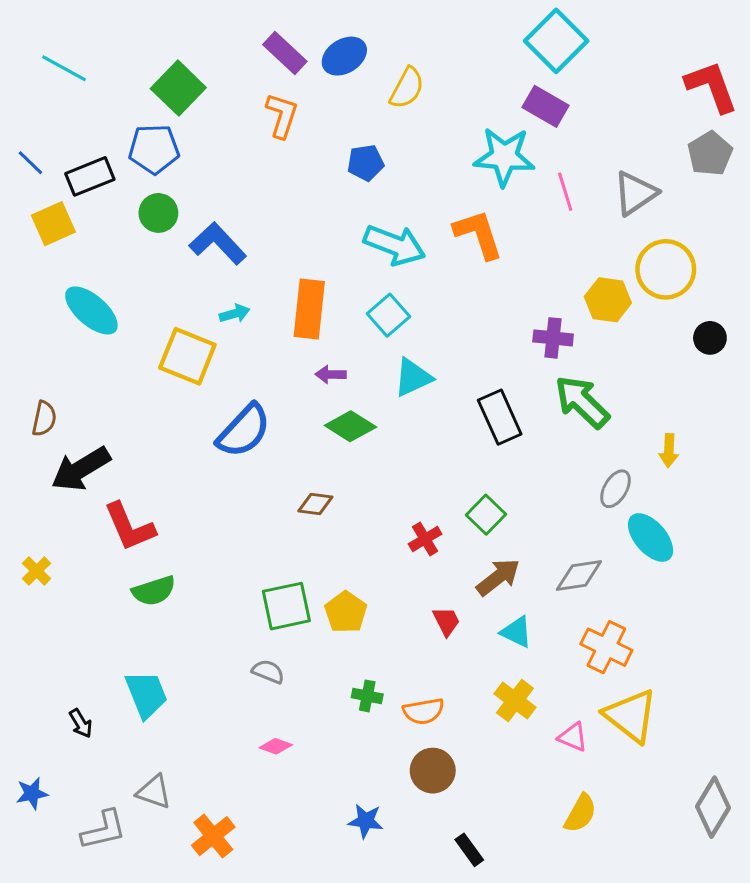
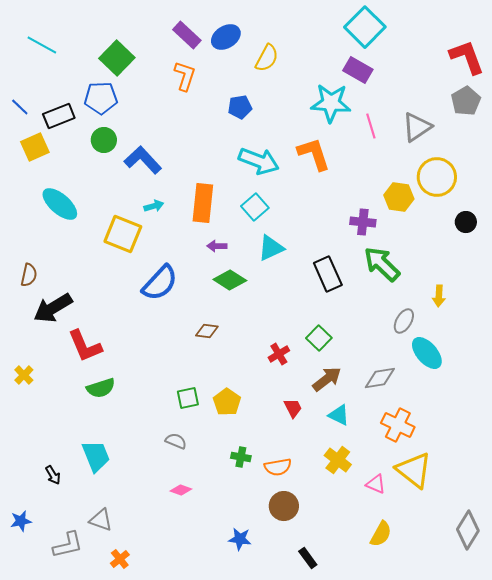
green square: (286, 606) -> (188, 398), size x0.7
orange cross: (213, 836) -> (120, 559), moved, size x0.7

